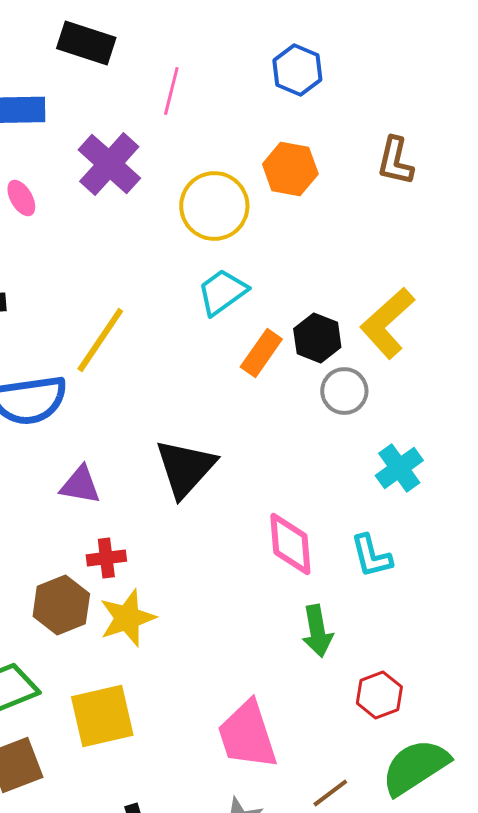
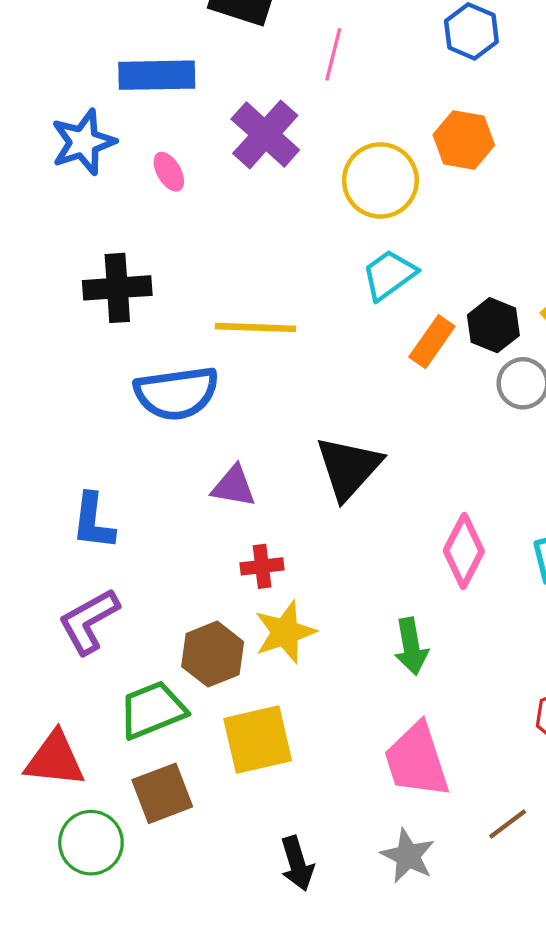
yellow line: (100, 340) -> (255, 327), turned 58
pink diamond: (290, 544) -> (464, 551), turned 32
brown hexagon: (61, 605) -> (213, 654), moved
green arrow: (317, 631) -> (411, 646), moved

